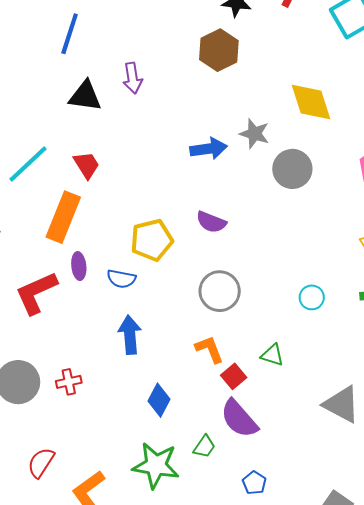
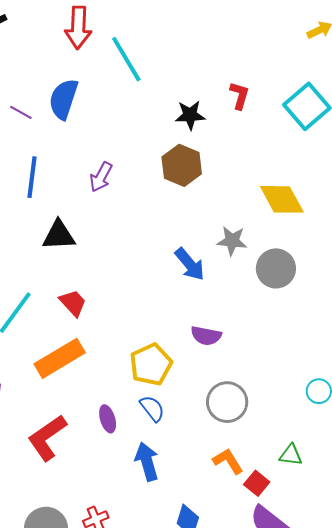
purple arrow: (133, 78) -> (101, 177), moved, turned 48
blue arrow: (209, 149) -> (190, 264), turned 69
orange rectangle: (63, 217) -> (60, 358), turned 48
purple ellipse: (79, 266) -> (108, 419), moved
blue semicircle: (121, 279) -> (152, 408), moved, turned -128

